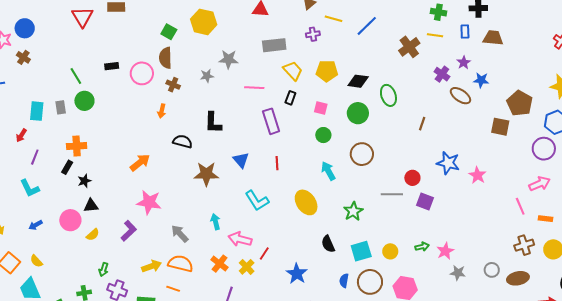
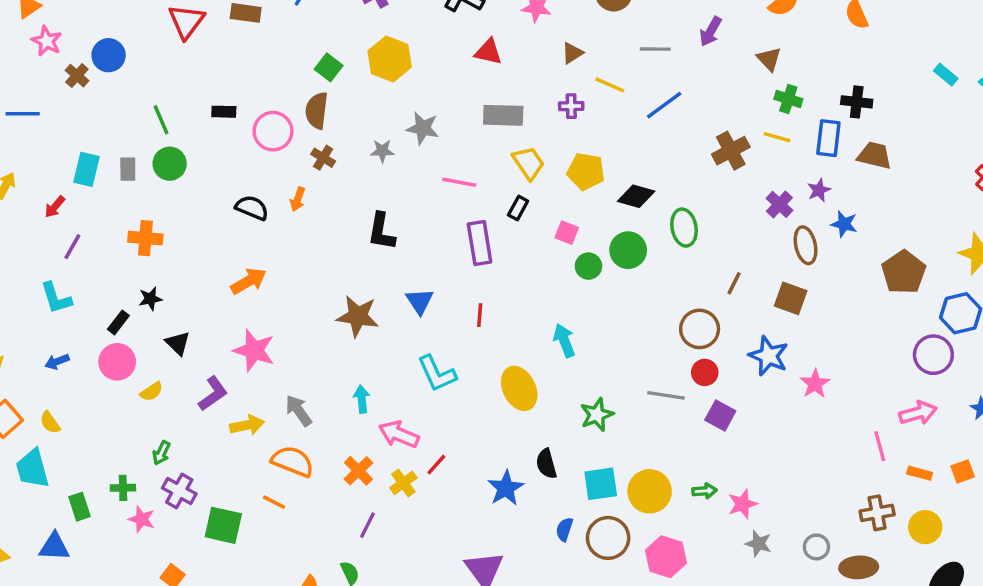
blue circle: (25, 28) -> (109, 55), moved
blue rectangle: (465, 32) -> (828, 138), size x1.5
brown ellipse: (460, 96) -> (806, 245), turned 35
brown square: (500, 127) -> (791, 298), moved
green circle: (323, 135) -> (588, 266), moved
black semicircle: (183, 141) -> (252, 208), moved
brown circle: (362, 154) -> (700, 329), moved
black rectangle: (67, 167) -> (118, 322), moved
black triangle: (91, 206) -> (178, 343), moved, turned 42
yellow circle: (390, 251) -> (650, 491), size x1.6
yellow arrow: (152, 266) -> (247, 425), moved
blue star: (297, 274) -> (506, 488), moved

